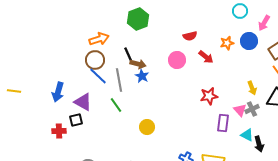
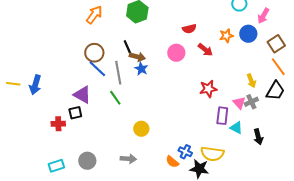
orange arrow: (99, 39) -> (94, 15), moved, turned -36
blue arrow: (58, 92) -> (35, 85), moved
yellow circle: (147, 127) -> (141, 129), moved
cyan triangle: (247, 135) -> (236, 128), moved

